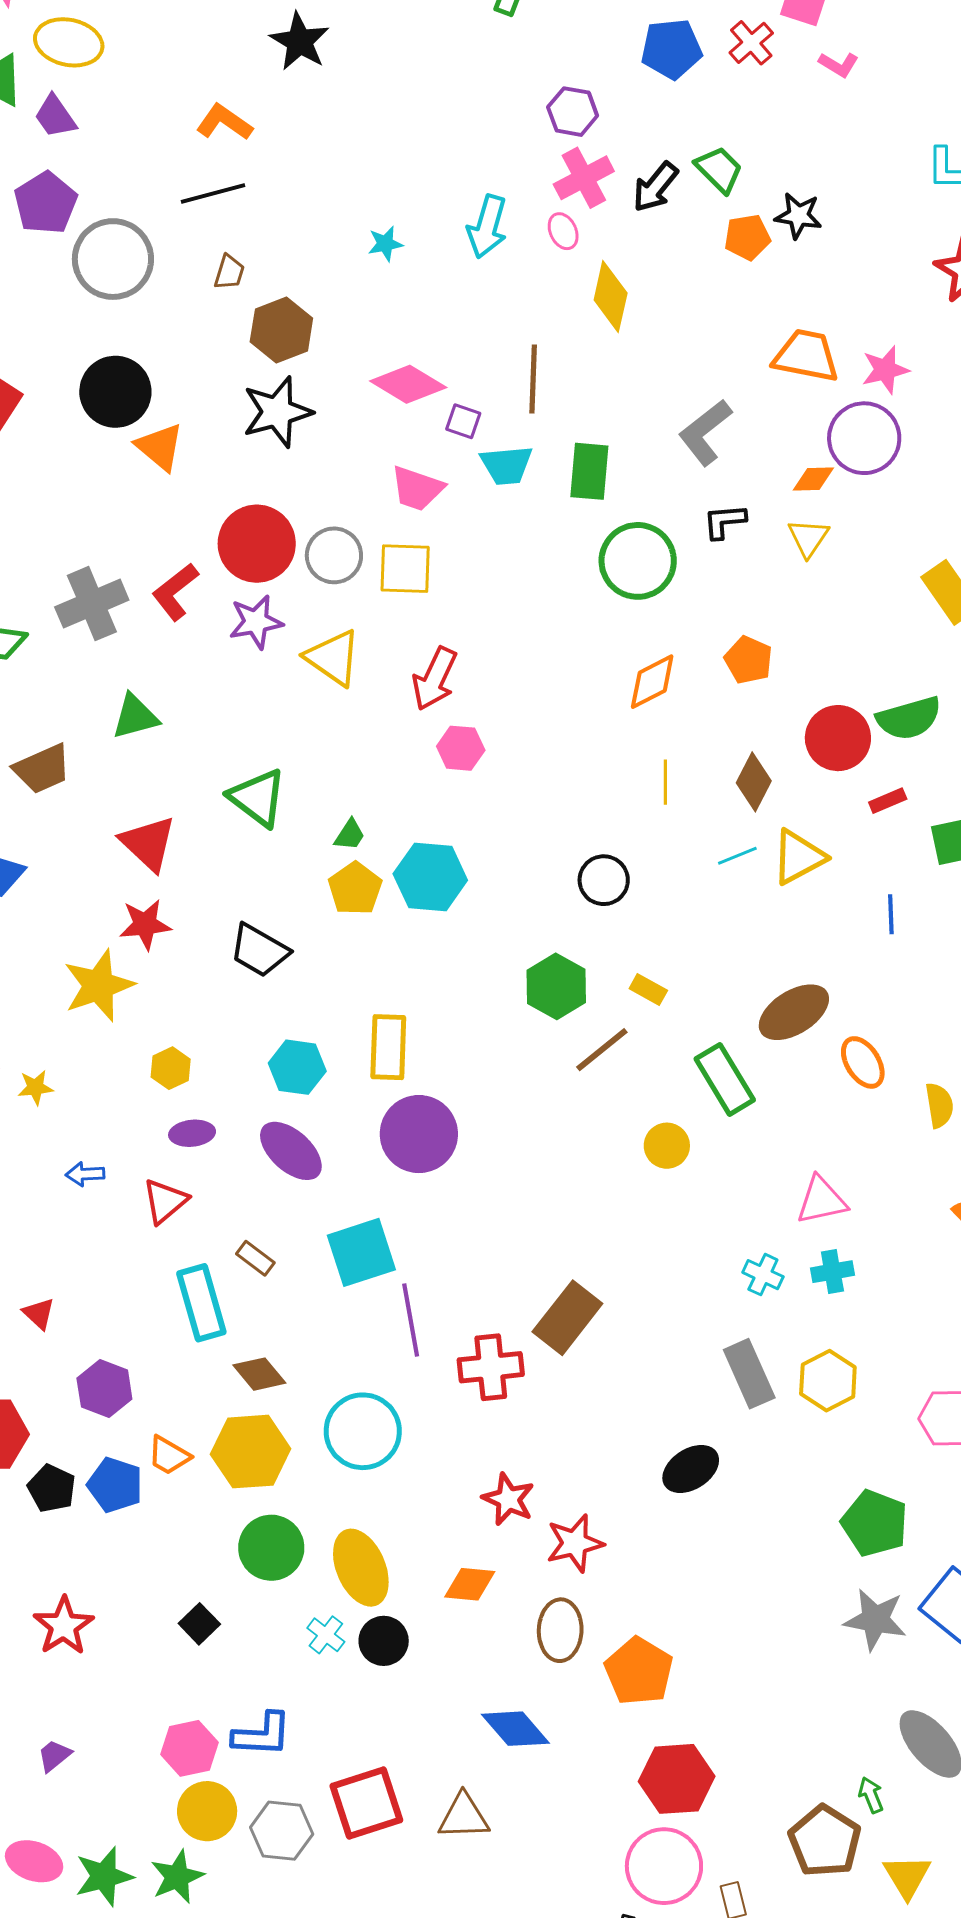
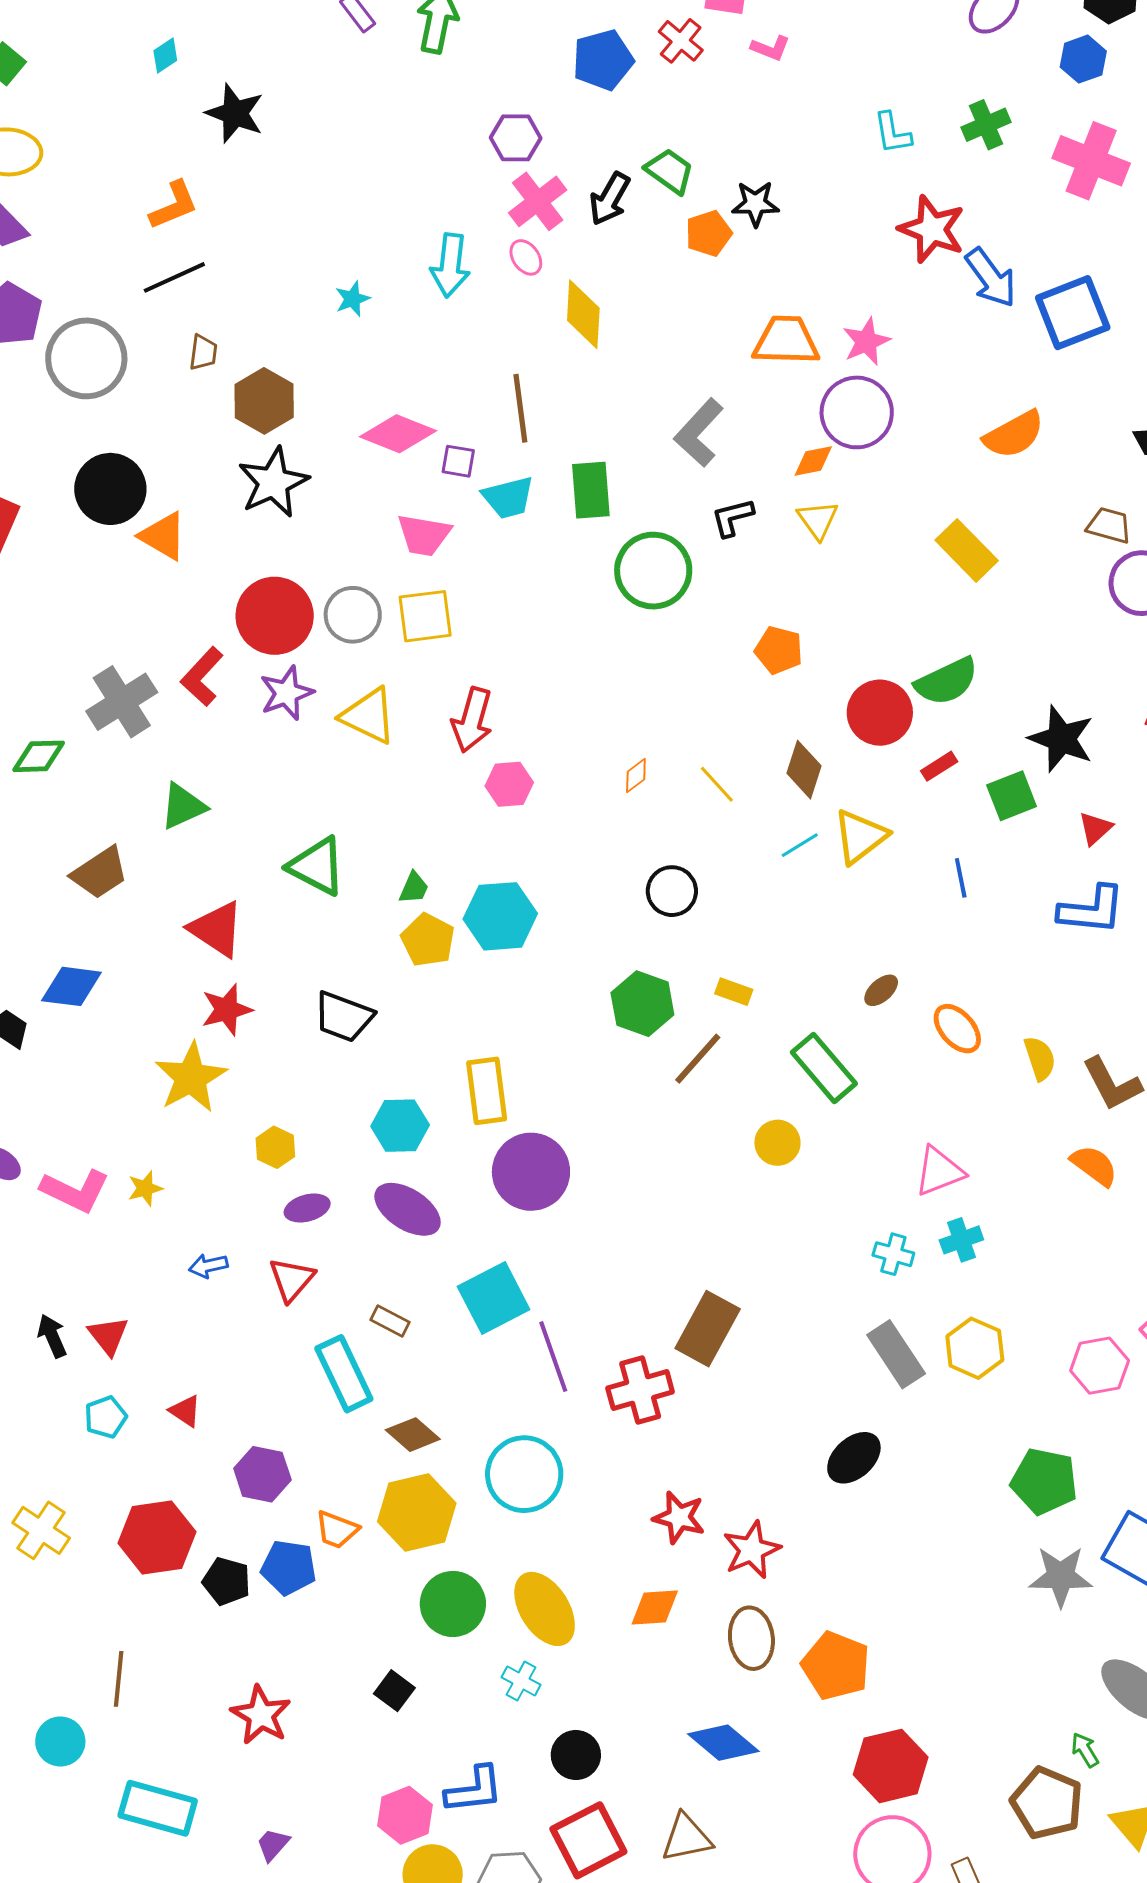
orange L-shape: (224, 122) -> (174, 205), turned 132
orange diamond: (652, 682) -> (636, 776), moved, size x0.6
yellow line: (665, 782) -> (717, 784), turned -33
brown ellipse: (794, 1012) -> (881, 990), size x0.5
black circle: (384, 1641) -> (576, 1755), moved

